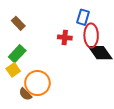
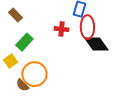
green rectangle: (17, 54) -> (24, 42), moved

